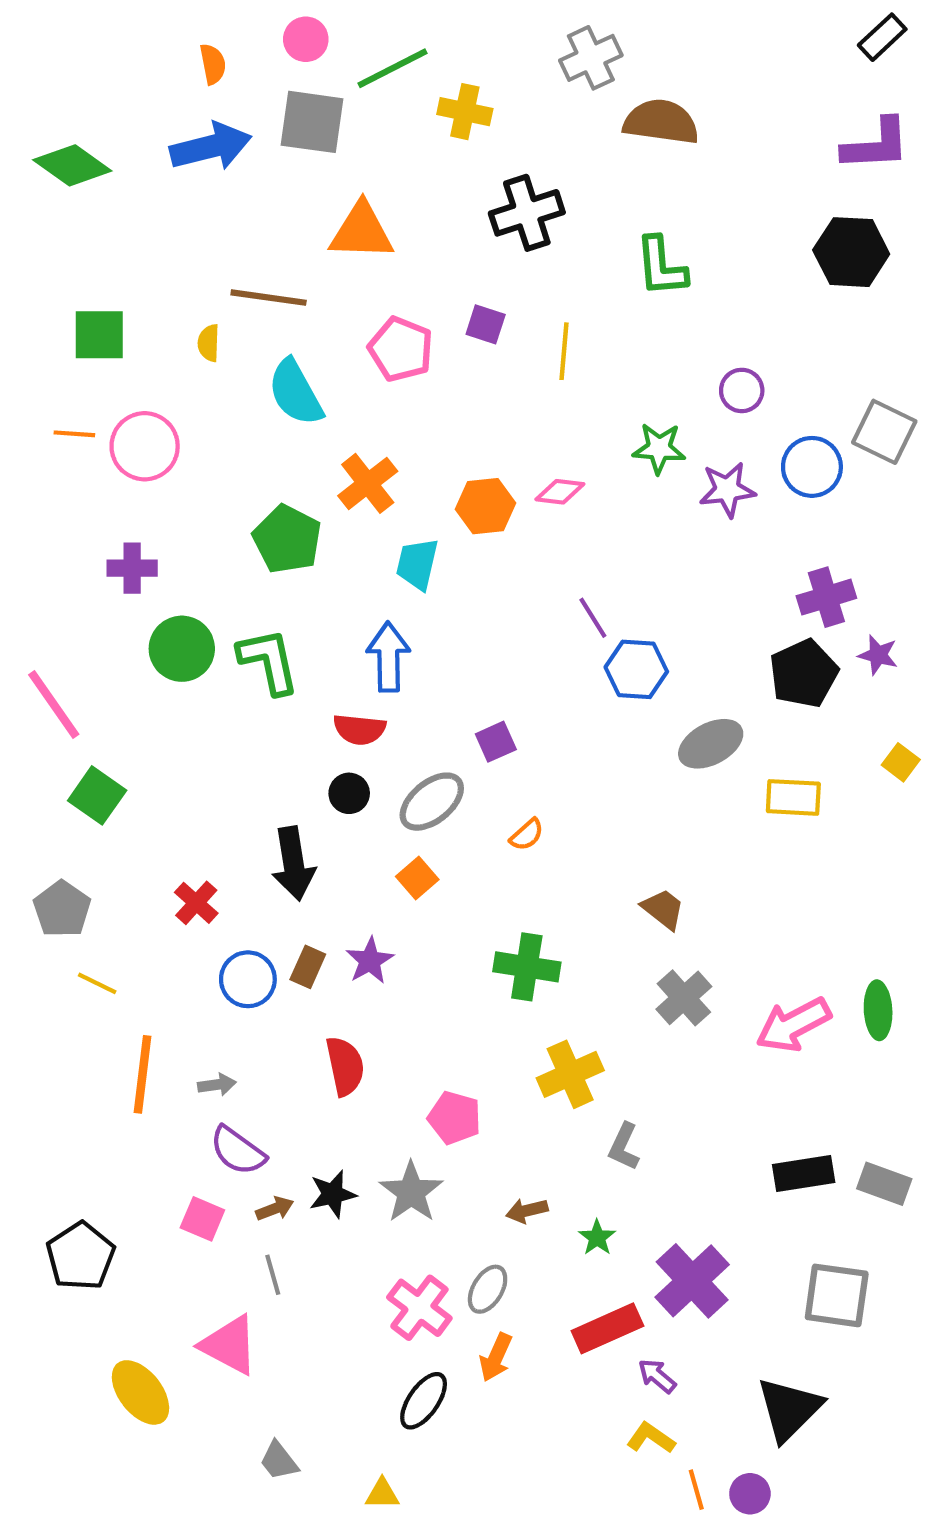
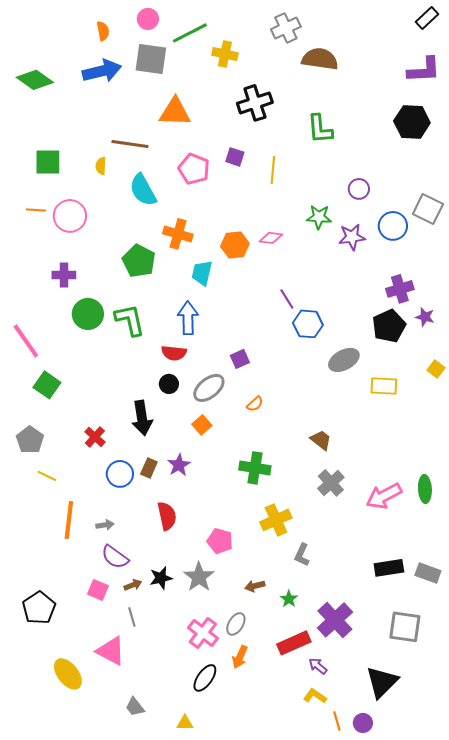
orange cross: (368, 483) -> (178, 234), turned -36

